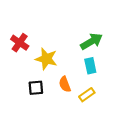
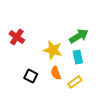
yellow star: (46, 59) -> (53, 50), moved
black square: (36, 88) -> (31, 76), turned 32

